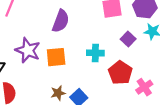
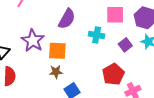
cyan cross: (95, 53) -> (97, 35), moved
brown star: (58, 93) -> (56, 72), moved

